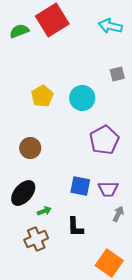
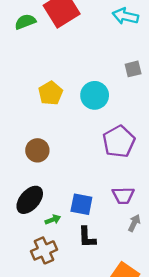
blue square: (80, 186) -> (81, 204), moved

